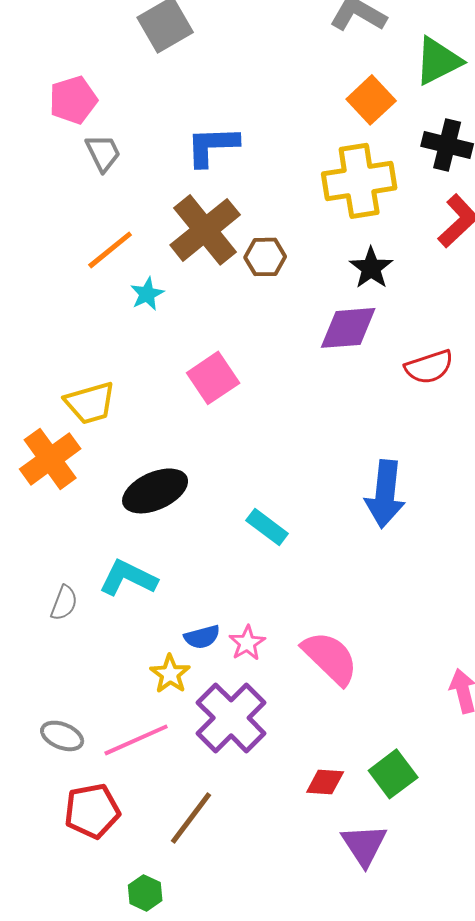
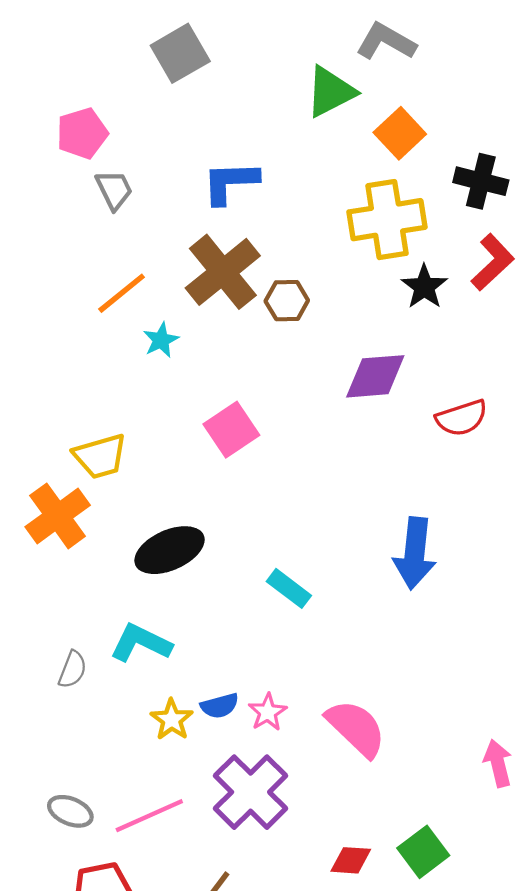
green triangle: (438, 61) -> (330, 92), moved
black star: (371, 268) -> (424, 287), moved
yellow star: (170, 674) -> (172, 720), moved

